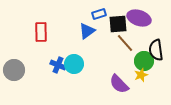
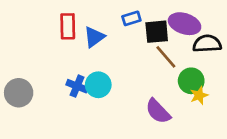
blue triangle: (87, 31) -> (94, 37), moved
red rectangle: (41, 32) -> (68, 26), moved
black semicircle: (156, 50) -> (207, 44), moved, turned 95
yellow star: (141, 75) -> (199, 95), moved

